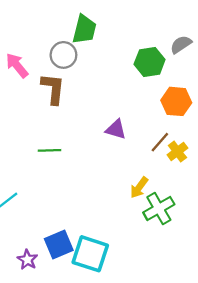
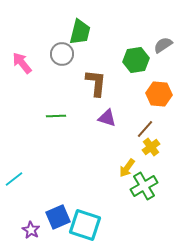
brown L-shape: (53, 89) -> (96, 83), moved
green line: (50, 150) -> (56, 116), moved
yellow cross: (177, 151) -> (151, 147), moved

